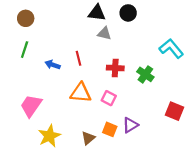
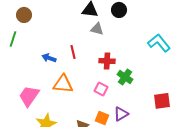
green line: (25, 50) -> (13, 39), moved
green cross: (145, 74) -> (125, 77), moved
orange triangle: (81, 93) -> (63, 84), moved
red square: (174, 111) -> (162, 101), turned -30

